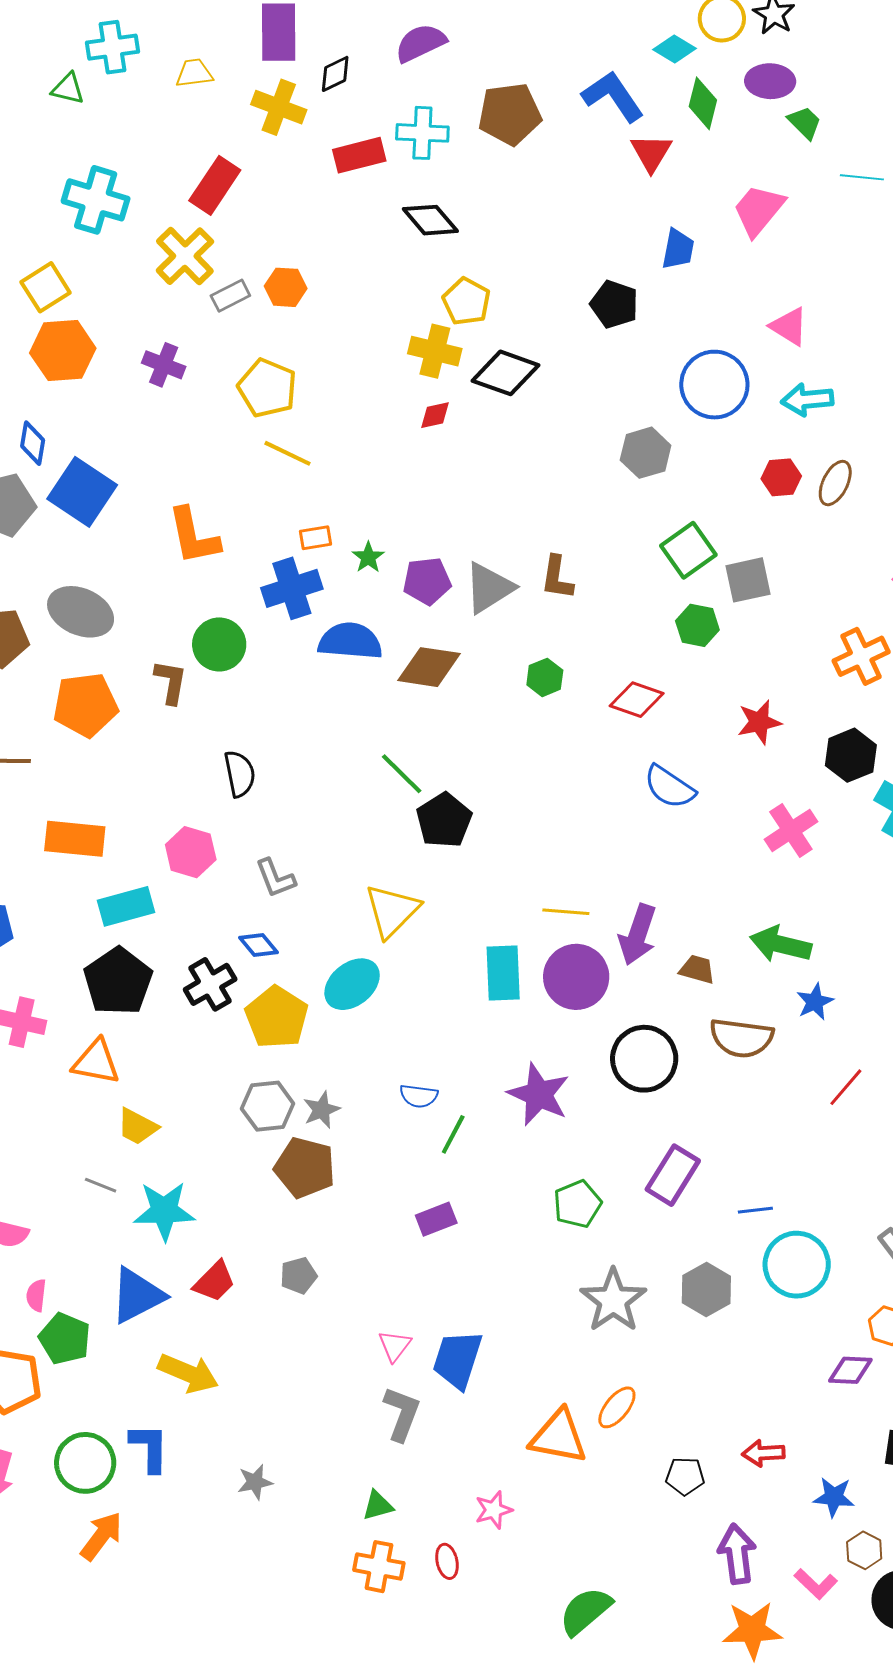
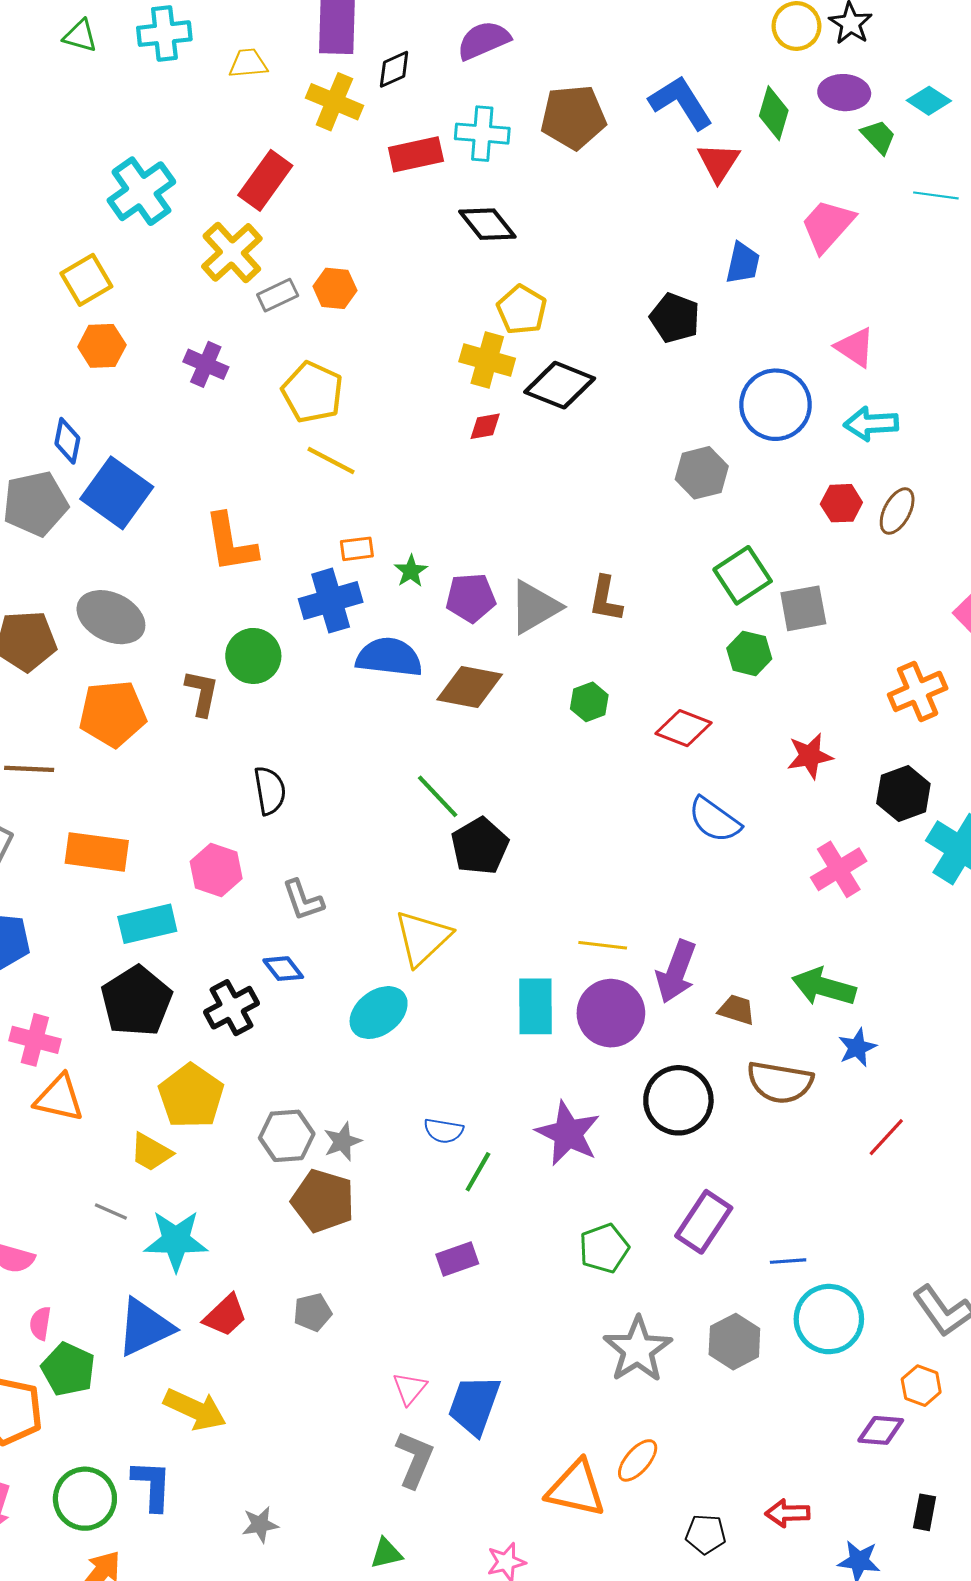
cyan diamond: (674, 49) -> (929, 101), moved
green triangle: (68, 89) -> (80, 36), moved
cyan cross: (96, 200) -> (141, 191), turned 36
orange hexagon: (63, 351) -> (102, 346), size x0.7
yellow pentagon: (277, 1017) -> (191, 1096), moved
orange triangle: (96, 1062) -> (59, 1098), moved

